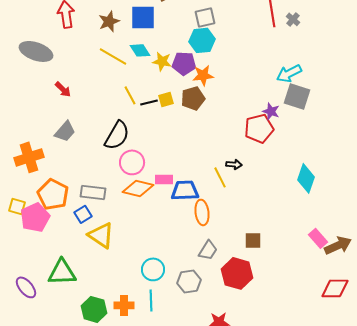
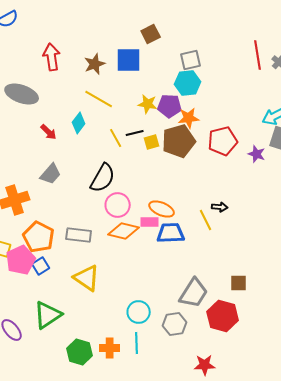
cyan diamond: (140, 50) -> (79, 123), moved, turned 70
brown pentagon: (193, 98) -> (179, 141), size x1.4
black line: (149, 102) -> (135, 133), moved
red pentagon: (259, 128) -> (223, 141), moved
orange ellipse: (202, 212) -> (162, 209), moved, turned -60
blue square: (83, 214) -> (41, 266), moved
gray trapezoid: (208, 250) -> (194, 293), size x1.5
green triangle: (62, 272) -> (48, 315), turned -32

